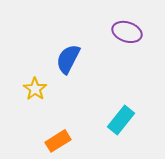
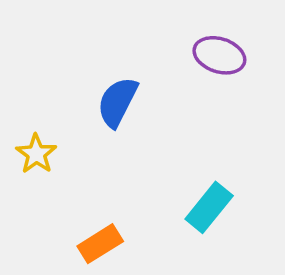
yellow star: (35, 89) -> (36, 154), moved

